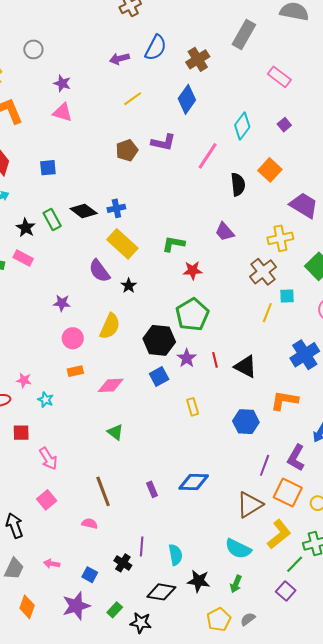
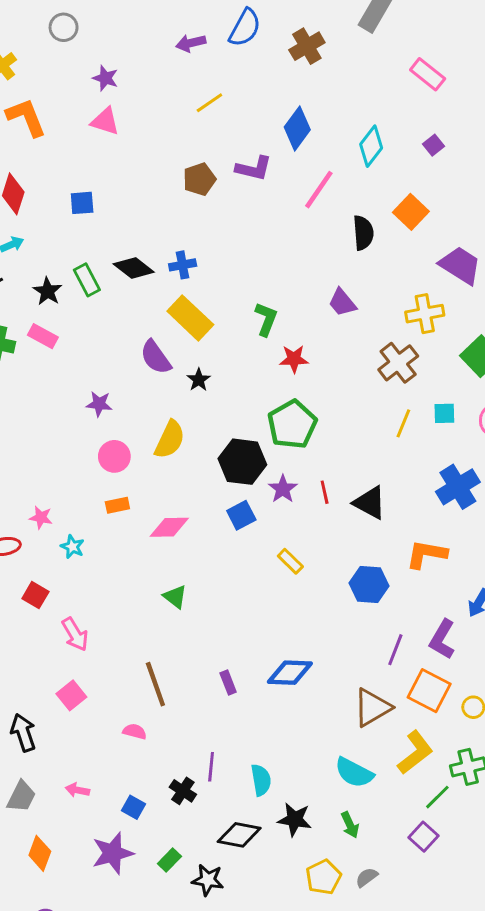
blue diamond: (187, 99) -> (297, 128), moved
green L-shape: (173, 244) -> (266, 319), turned 100
cyan square: (287, 296) -> (444, 413), moved
yellow rectangle: (193, 407) -> (290, 561), turned -30
red square: (21, 433) -> (35, 595), turned 30
green arrow: (236, 584) -> (350, 825), turned -48

